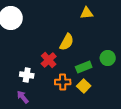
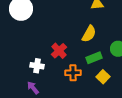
yellow semicircle: (67, 42) -> (89, 34), moved
yellow square: (84, 86) -> (103, 77), moved

